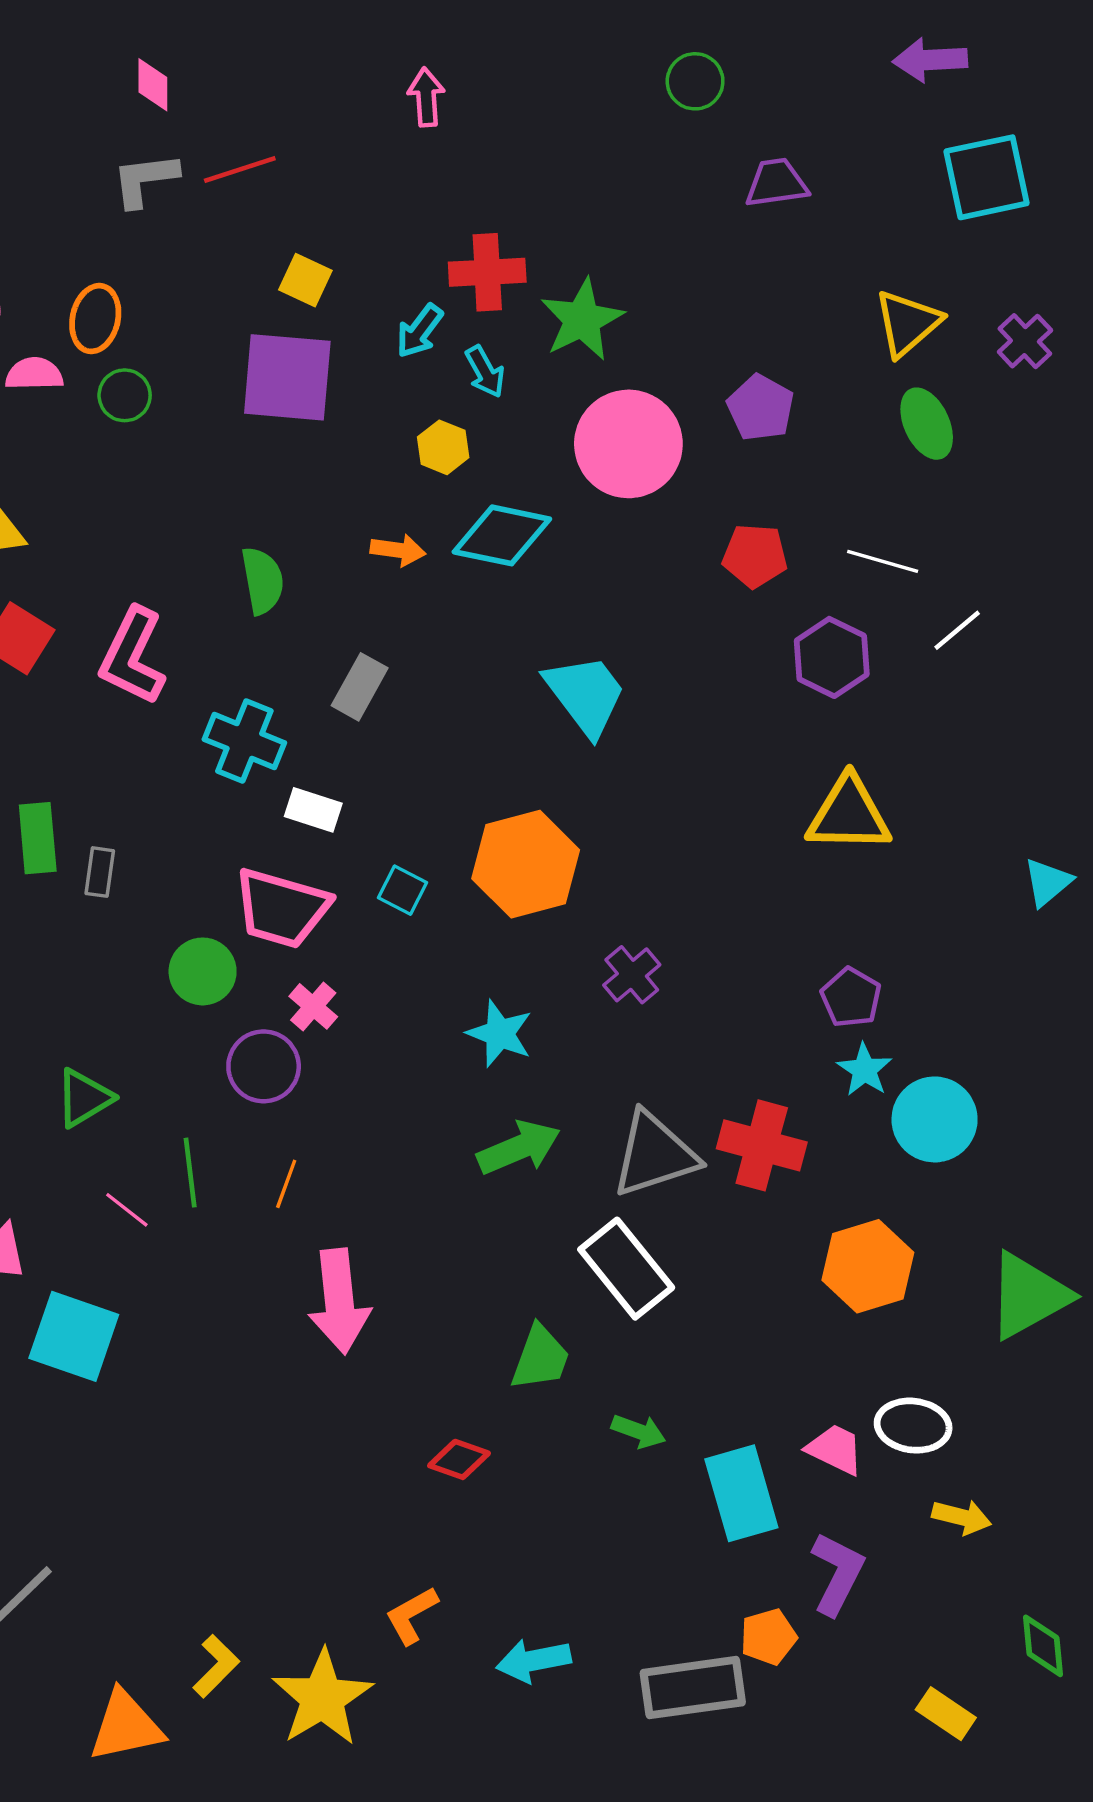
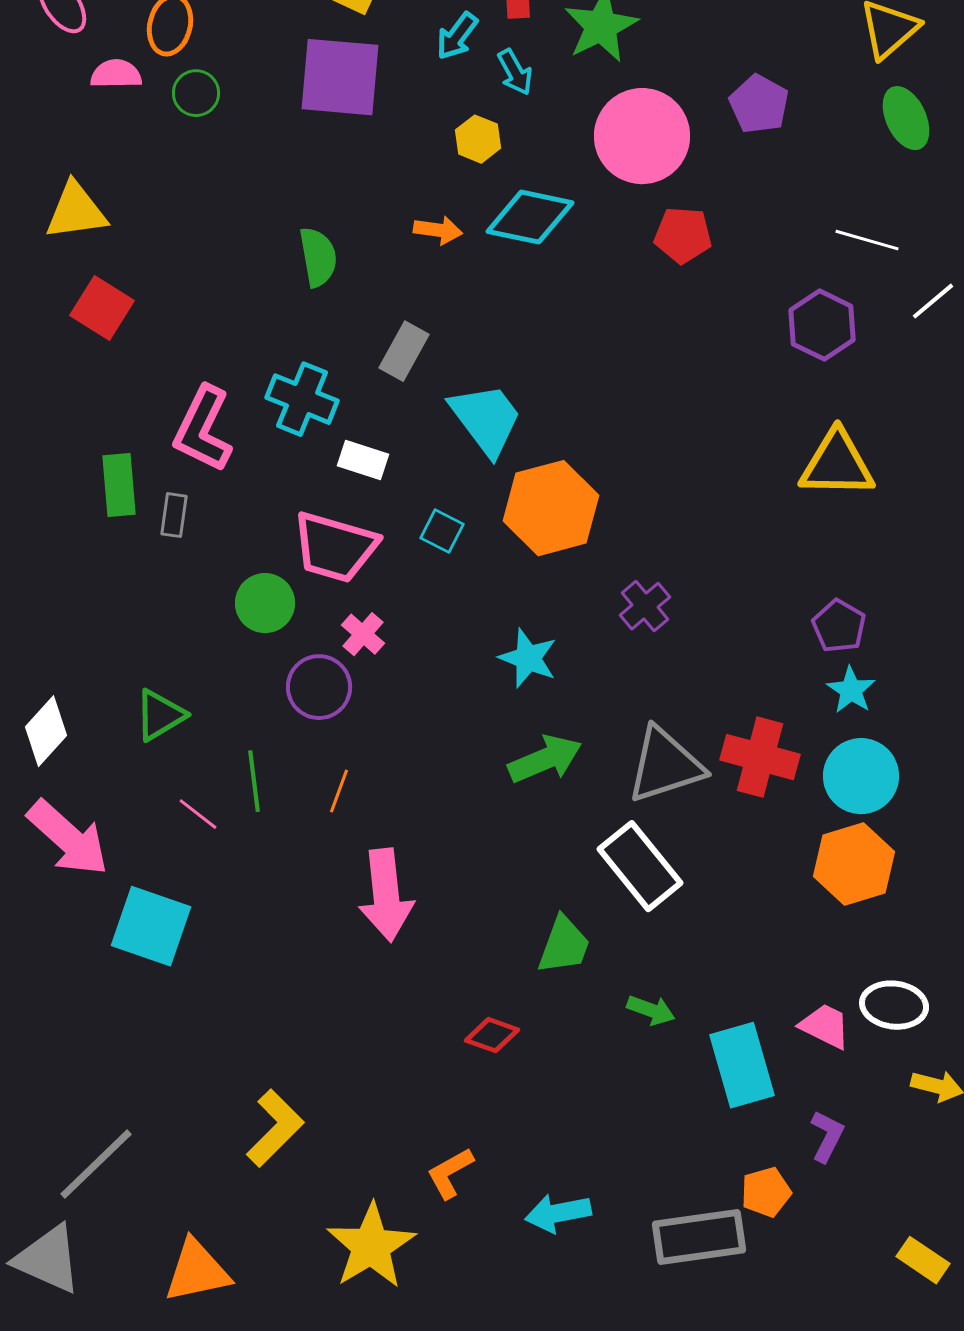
red pentagon: (755, 556) -> (683, 235), moved
pink L-shape: (133, 656) -> (203, 429), moved
cyan trapezoid: (585, 695) -> (486, 419), moved
cyan circle: (935, 1119) -> (861, 776), moved
purple L-shape: (837, 1574) -> (827, 1136), size x0.7
yellow L-shape: (216, 1666) -> (275, 1128), moved, size x1.4

